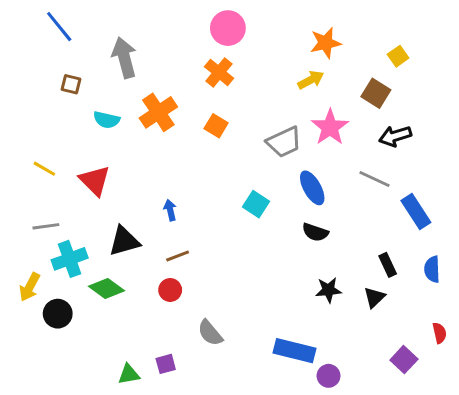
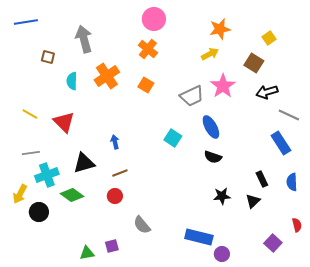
blue line: (59, 27) -> (26, 22), moved, turned -60
cyan semicircle: (107, 120) -> (72, 81), turned 78
gray line: (374, 179) -> (289, 115), moved

